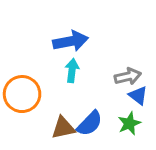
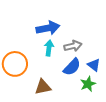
gray arrow: (128, 76) -> (73, 46), moved
blue semicircle: (90, 123) -> (72, 67), moved

